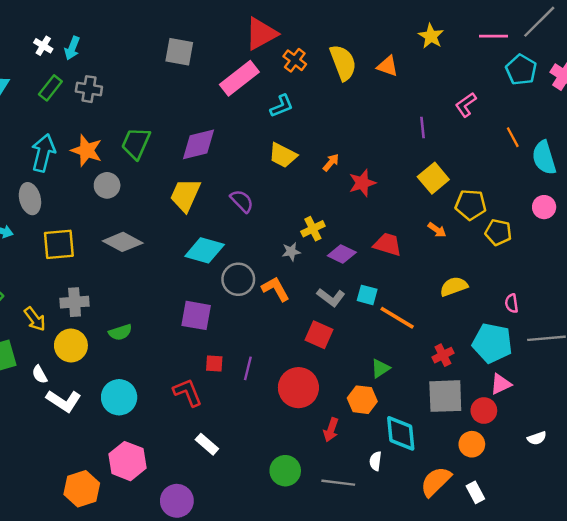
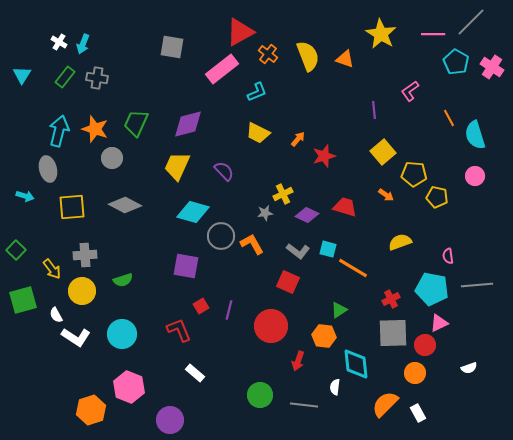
yellow star: (431, 36) -> (381, 34), size x1.4
red square: (214, 364) -> (201, 306), turned -35

